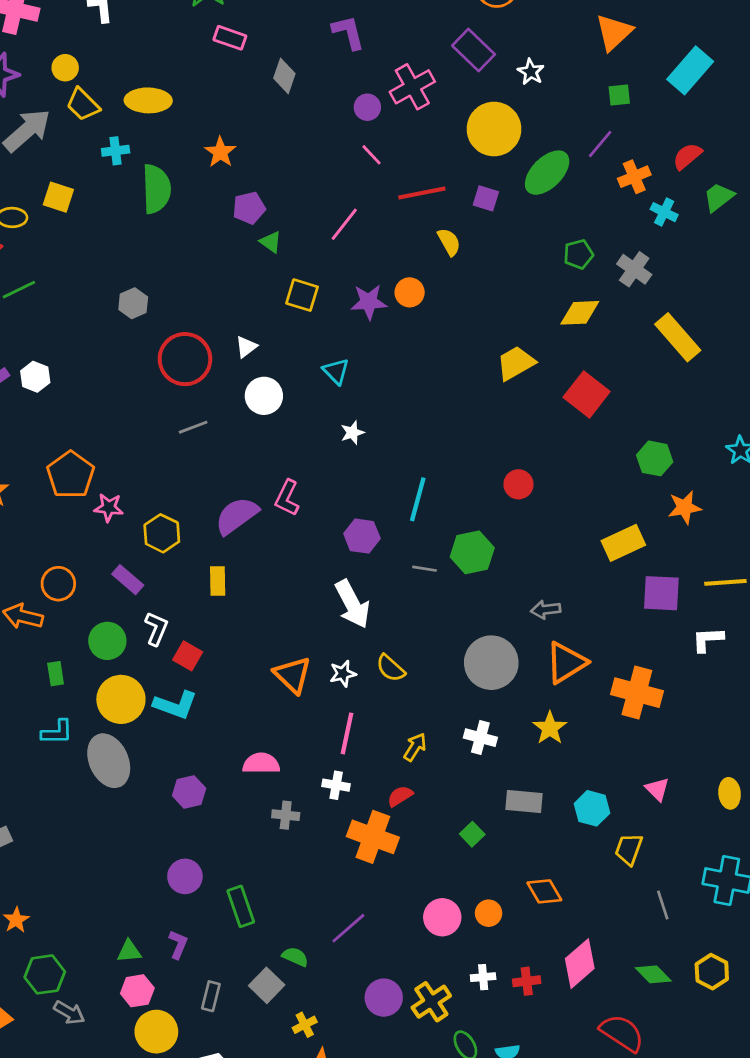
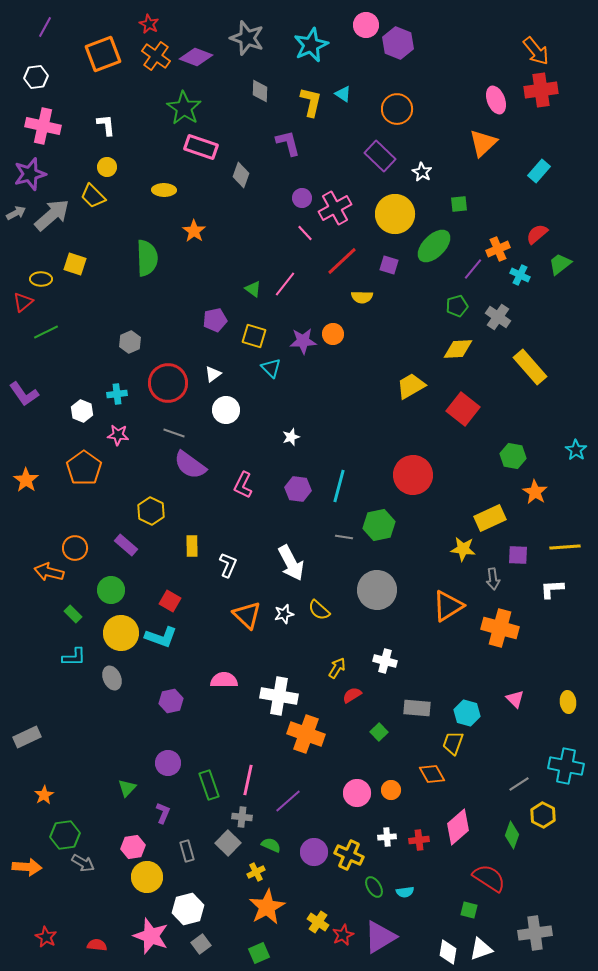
pink rectangle: (230, 38) -> (201, 147), size x1.4
yellow circle: (65, 68) -> (107, 167), moved
cyan rectangle: (690, 70) -> (539, 171), size x0.7
pink cross: (412, 87) -> (335, 208), moved
green square: (619, 95) -> (459, 204), moved
yellow ellipse: (148, 100) -> (164, 190), moved, size x0.7
purple line: (600, 144) -> (473, 269), moved
cyan cross: (116, 151) -> (117, 394), moved
red line: (422, 193) -> (342, 261), turned -32
purple pentagon: (249, 208) -> (215, 320), moved
green triangle: (271, 242) -> (253, 289), moved
yellow semicircle: (449, 242) -> (362, 297), turned 120
cyan triangle: (336, 371) -> (271, 368), moved
white hexagon: (35, 377) -> (82, 411), moved
gray line: (193, 427) -> (174, 433), turned 40
red circle: (518, 484) -> (413, 475), size x1.8
pink star: (109, 507) -> (118, 435), moved
orange star: (685, 507) -> (535, 492), turned -30
purple semicircle: (237, 516) -> (190, 465), moved, turned -108
purple hexagon: (362, 536) -> (298, 489), moved
purple square: (661, 593) -> (518, 555), size x0.7
gray arrow: (546, 610) -> (493, 579), moved, turned -90
white L-shape: (156, 629) -> (228, 565), moved
gray circle: (491, 663) -> (377, 590), moved
green rectangle: (56, 674) -> (73, 614), turned -36
yellow star: (550, 728) -> (463, 549), moved, turned -30
pink line: (347, 733) -> (248, 780), moved
gray ellipse: (109, 761) -> (112, 678), size x0.6
white cross: (336, 785) -> (279, 696), size x1.8
red semicircle: (400, 796) -> (352, 695), moved
gray cross: (286, 815) -> (242, 817), moved
yellow trapezoid: (629, 849) -> (453, 743), moved
gray line: (663, 905) -> (519, 784), turned 75
green triangle: (129, 951) -> (127, 788), moved, turned -42
green semicircle: (295, 957) -> (271, 845), moved
yellow hexagon: (712, 972) -> (543, 815), moved
green diamond: (653, 974) -> (512, 835), turned 64
gray rectangle: (211, 996) -> (187, 851), turned -30
yellow cross: (431, 1002) -> (349, 855), turned -32

